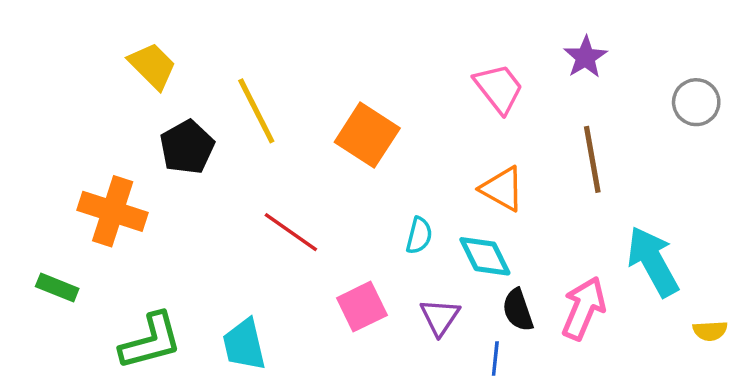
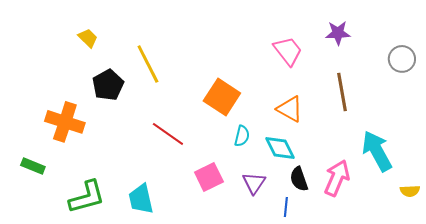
purple star: (585, 57) -> (338, 33), turned 30
yellow trapezoid: (152, 66) -> (88, 38), size x0.7
orange square: (367, 135) -> (222, 97), moved

